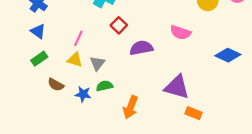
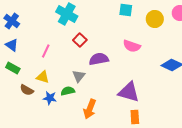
green rectangle: (39, 59) -> (13, 68), turned 64
yellow triangle: (75, 60) -> (43, 77), moved
gray triangle: (97, 63) -> (79, 76), moved
orange rectangle: (193, 113) -> (135, 117), moved, turned 64

